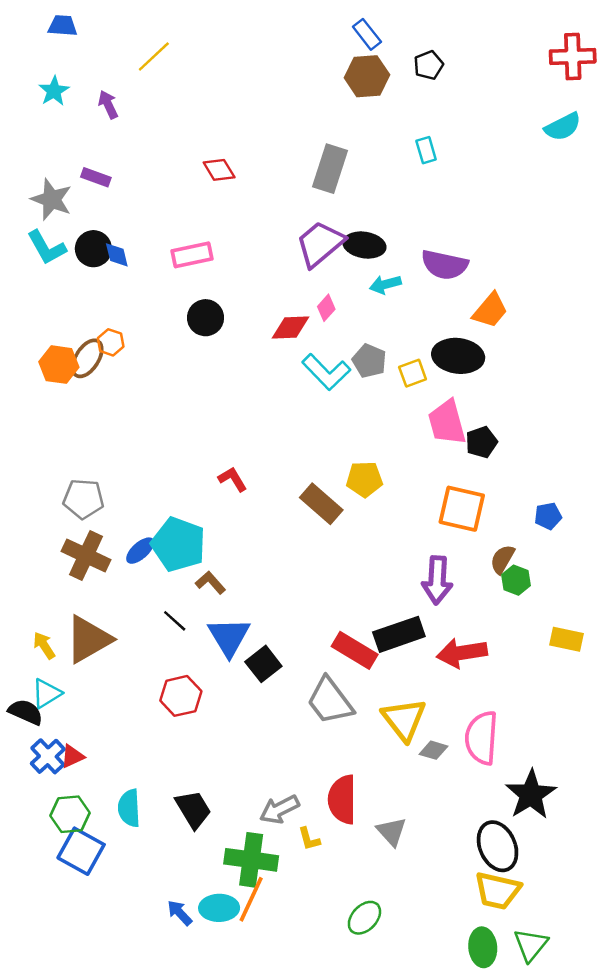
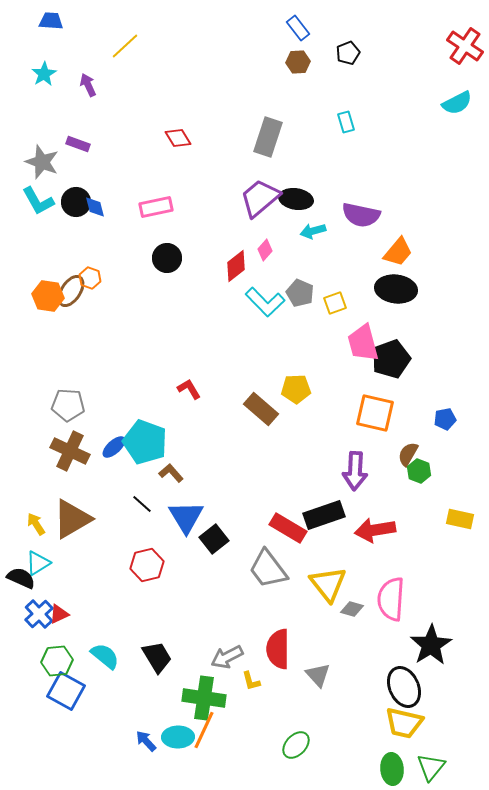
red cross: (573, 56) -> (465, 46), turned 36
brown hexagon: (367, 76) -> (298, 62), size x0.7
red diamond: (291, 328) -> (236, 266), turned -36
black ellipse: (458, 356) -> (396, 289), moved
black pentagon: (482, 442) -> (391, 359), size x1.5
cyan semicircle: (129, 808) -> (105, 656), turned 132

